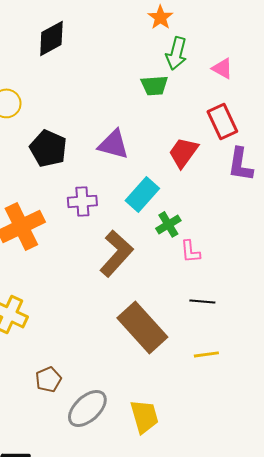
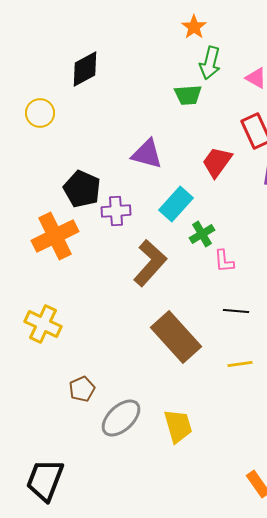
black diamond: (51, 38) -> (85, 69), moved
black pentagon: (48, 148) -> (82, 189), moved

